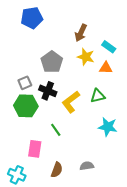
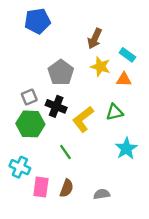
cyan star: (108, 127) -> (126, 148), turned 30
pink rectangle: (35, 149) -> (41, 187), moved
brown semicircle: (57, 170) -> (67, 188), moved
cyan cross: (17, 175) -> (20, 167), moved

